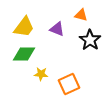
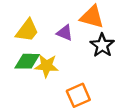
orange triangle: (81, 15) -> (92, 17), size x1.6
yellow star: (41, 74) -> (46, 66), moved, size x1.5

